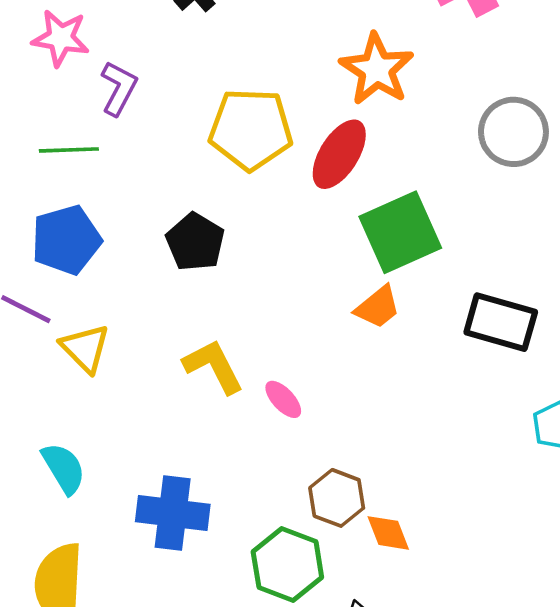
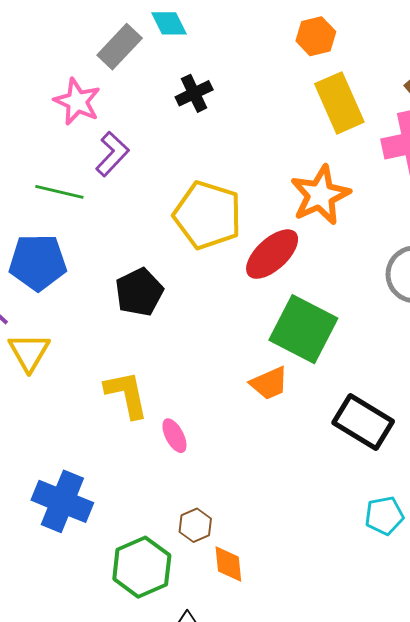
green square: (400, 232) -> (303, 329), turned 36
brown hexagon: (337, 498) -> (195, 525), size x0.7

